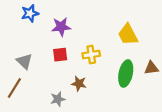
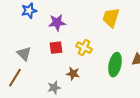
yellow trapezoid: (128, 35) -> (111, 18), moved, turned 45
yellow cross: (91, 55) -> (84, 48), turned 35

